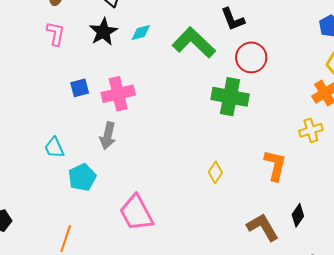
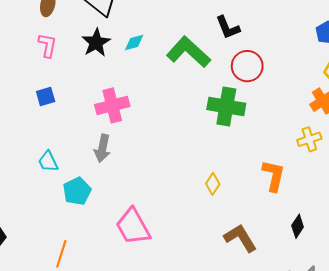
blue square: (80, 88) -> (46, 96), moved
brown L-shape: (263, 227) -> (240, 238), moved

